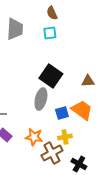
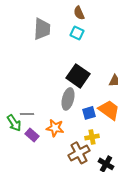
cyan square: (50, 33) -> (77, 33), turned 32
orange star: (34, 137) -> (55, 128), moved

